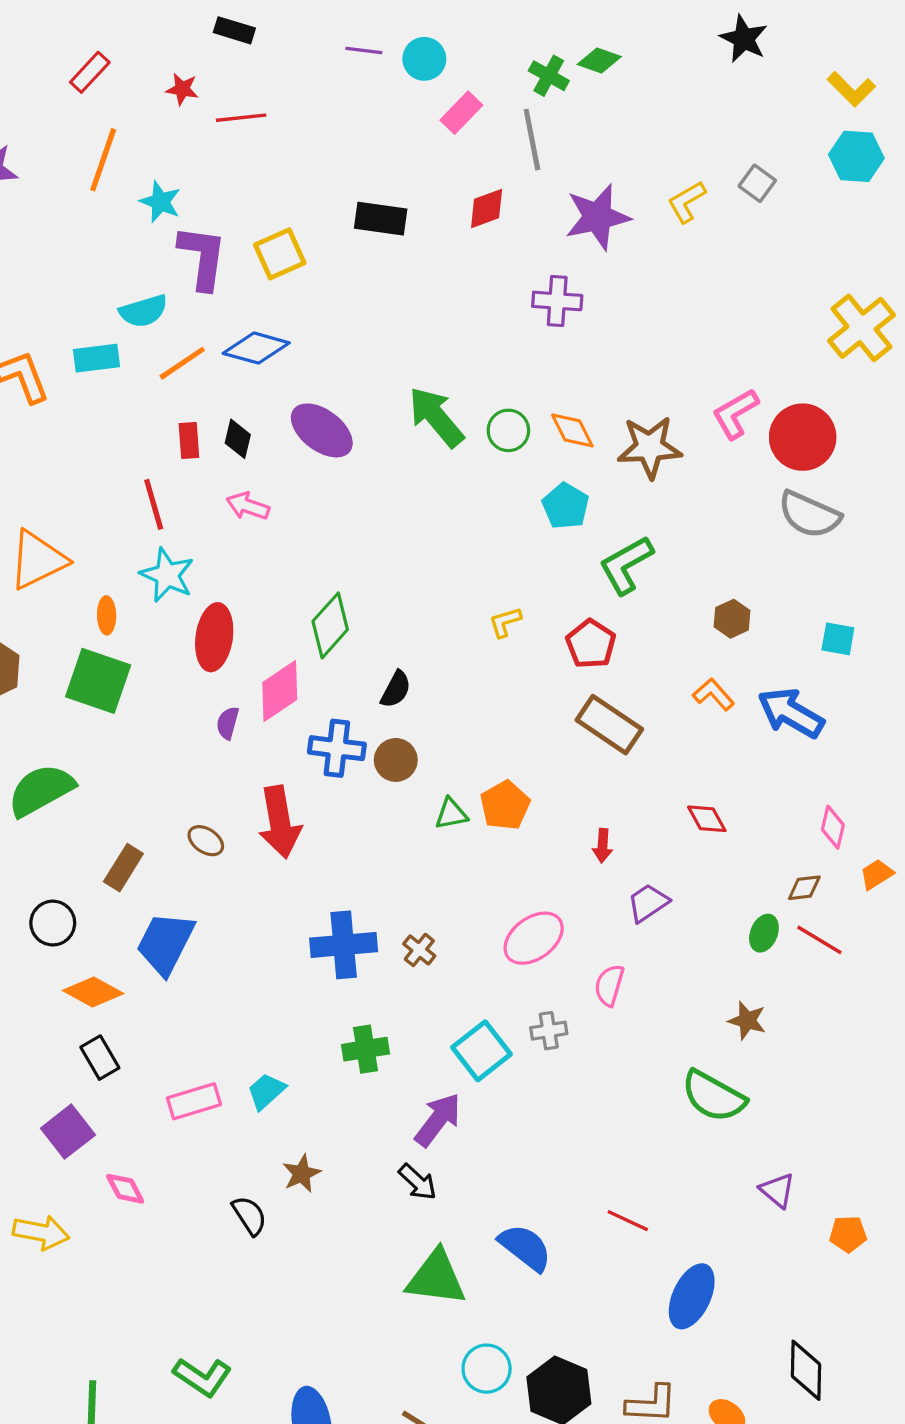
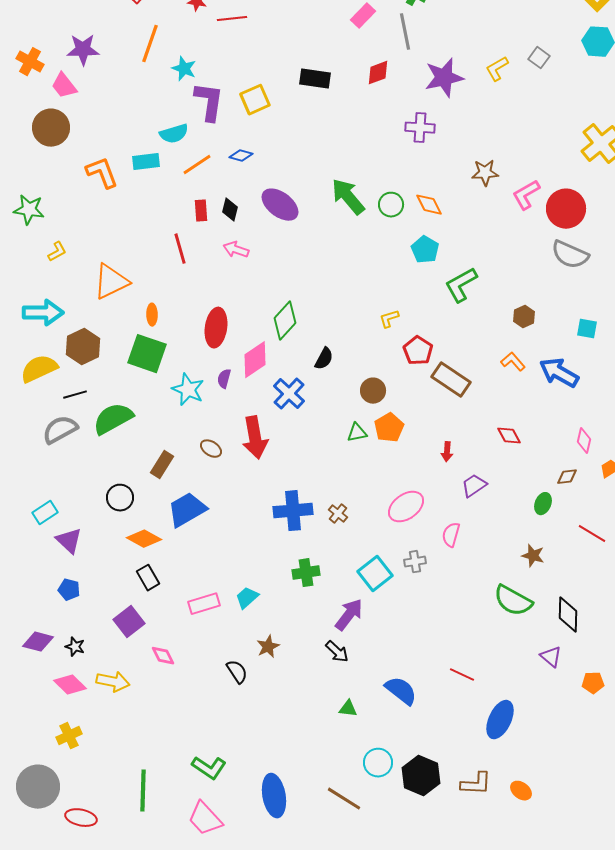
blue diamond: (256, 348) -> (241, 156), size x0.6
brown star: (650, 447) -> (485, 173), moved, size x0.7
cyan star: (167, 575) -> (188, 390), moved
red pentagon: (591, 644) -> (418, 351), moved
blue cross: (337, 748) -> (289, 394), turned 36
brown circle: (396, 760) -> (373, 391), moved
red line: (819, 940) -> (592, 534), moved
blue trapezoid: (165, 943) -> (187, 510), turned 33
green triangle: (436, 1278) -> (348, 709), size x0.5
black diamond: (806, 1370) -> (568, 615), moved

